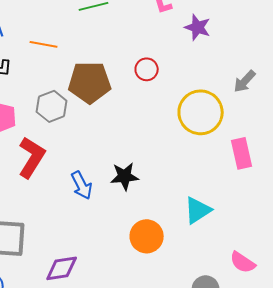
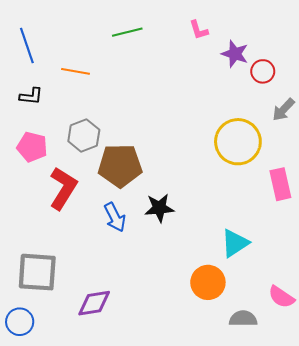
red circle: (147, 69) -> (263, 71), moved
brown pentagon: (90, 82) -> (120, 166), moved
orange circle: (147, 236) -> (208, 282), moved

